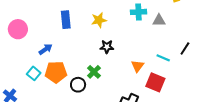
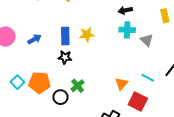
blue rectangle: (66, 20) -> (65, 36), moved
gray triangle: (159, 20) -> (147, 40), turned 40
black star: (107, 47) -> (65, 57), moved
blue arrow: (46, 49) -> (34, 39), moved

